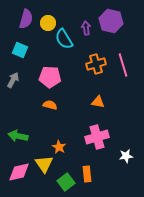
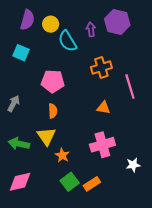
pink line: (123, 65) -> (130, 87), moved
gray arrow: (13, 80) -> (14, 103), moved
orange semicircle: (50, 105) -> (53, 111), turned 72
yellow triangle: (44, 164) -> (46, 136), moved
orange rectangle: (87, 174) -> (92, 184), turned 63
green square: (66, 182) -> (70, 182), moved

